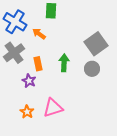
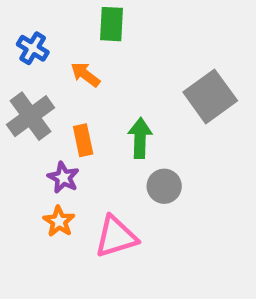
blue cross: (15, 22) -> (33, 48), size x0.6
gray circle: (92, 69) -> (164, 186), moved
orange star: (27, 112) -> (59, 221), moved

